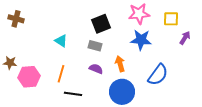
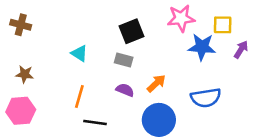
blue star: (141, 40) -> (202, 47), moved
brown star: (10, 63) -> (25, 74), moved
orange arrow: (120, 64) -> (156, 83), turned 63
blue semicircle: (158, 75) -> (206, 98), turned 45
pink hexagon: (29, 77) -> (21, 111), moved

